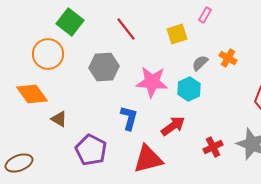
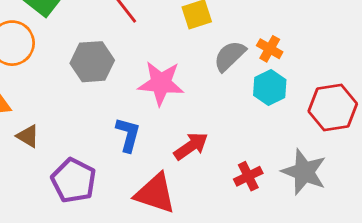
gray semicircle: (200, 63) -> (230, 56), size x1.4
cyan hexagon: (189, 89) -> (270, 87), moved
red triangle: (148, 159) -> (155, 193), turned 32

